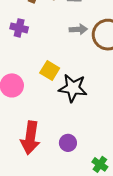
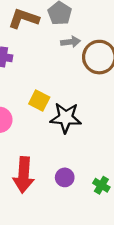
gray arrow: (78, 29) -> (71, 42), moved
green cross: (100, 164) -> (101, 185), moved

